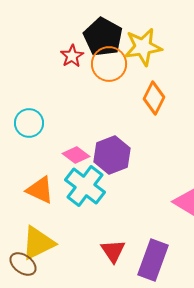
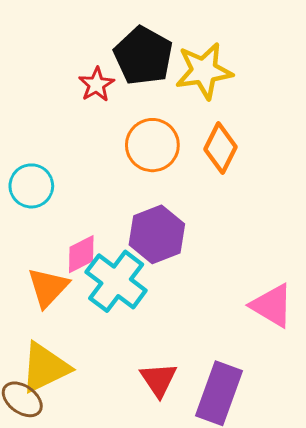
orange circle: (109, 64) -> (152, 145), moved
pink diamond: (76, 155) -> (81, 254), moved, turned -64
orange triangle: (40, 190) -> (48, 287), turned 48

